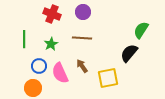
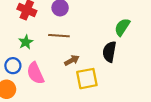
black semicircle: (129, 53) -> (109, 52), turned -30
brown arrow: (82, 66) -> (72, 60), moved, turned 96

